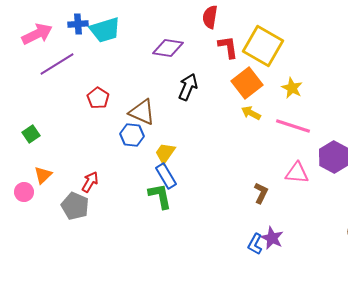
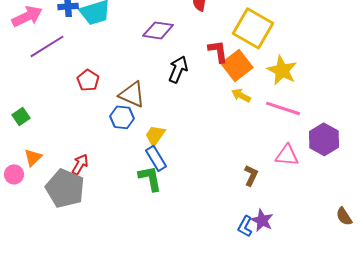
red L-shape: (228, 47) -> (218, 51), moved
yellow star: (292, 88) -> (282, 70), size x1.4
gray pentagon: (75, 206) -> (65, 188), size x1.4

